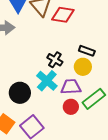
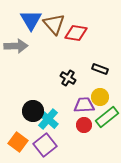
yellow circle: (83, 67) -> (100, 97), moved
cyan cross: (47, 81) -> (48, 119), moved

